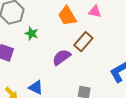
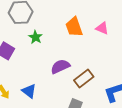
brown rectangle: (83, 42) -> (84, 79), moved

